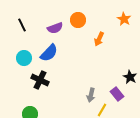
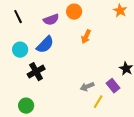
orange arrow: (99, 39) -> (86, 37), moved
black cross: (40, 80) -> (36, 72), turned 36
gray arrow: (91, 95) -> (87, 87), turned 56

